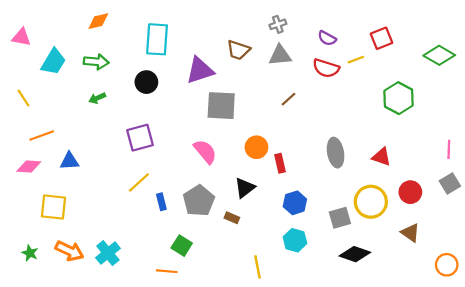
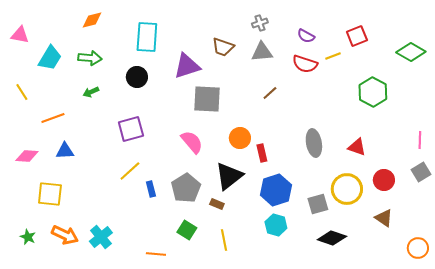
orange line: (42, 135) -> (53, 118), moved
black triangle: (245, 188) -> (229, 176), size x1.4
blue hexagon: (295, 203) -> (276, 190), size x1.4
green square: (182, 246) -> (187, 230), moved
yellow line: (258, 267) -> (224, 240), moved

